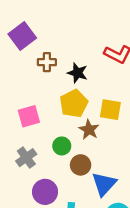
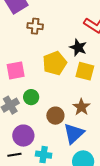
black star: (77, 73) -> (78, 47), moved
brown star: (89, 130) -> (81, 107), moved
green circle: (62, 146) -> (31, 97), moved

